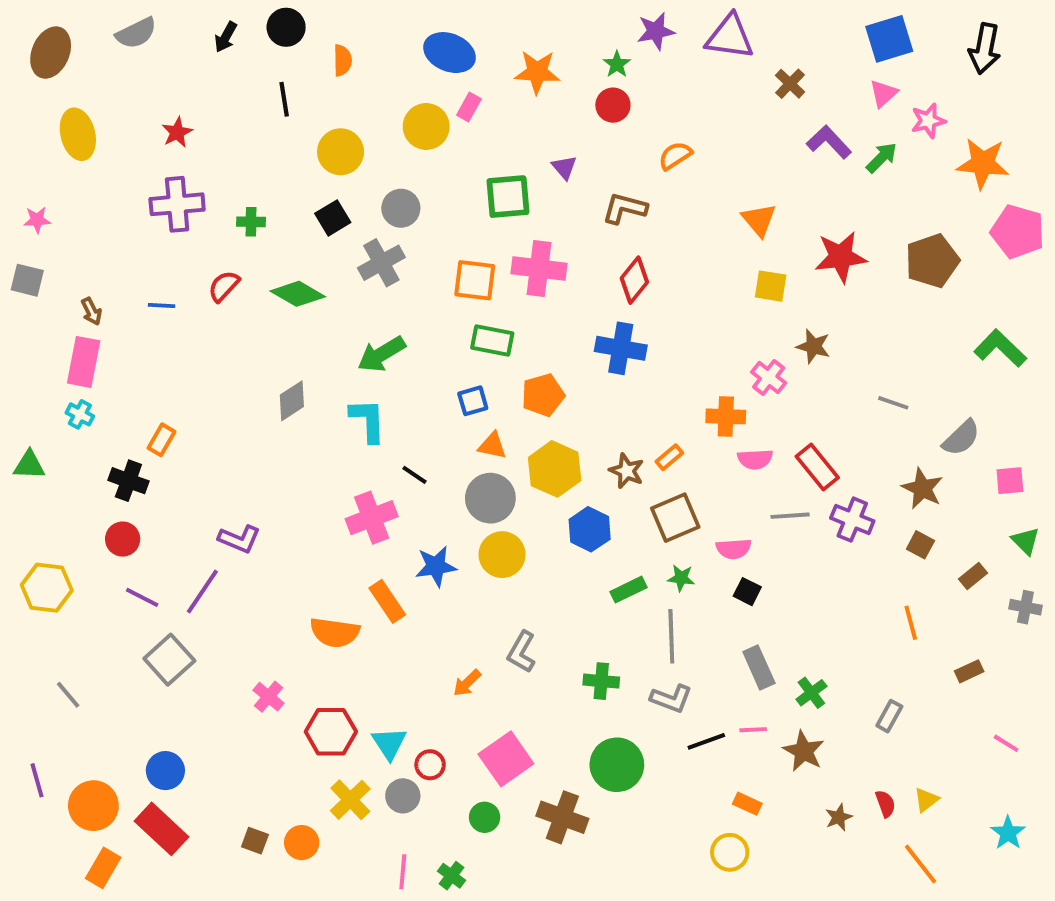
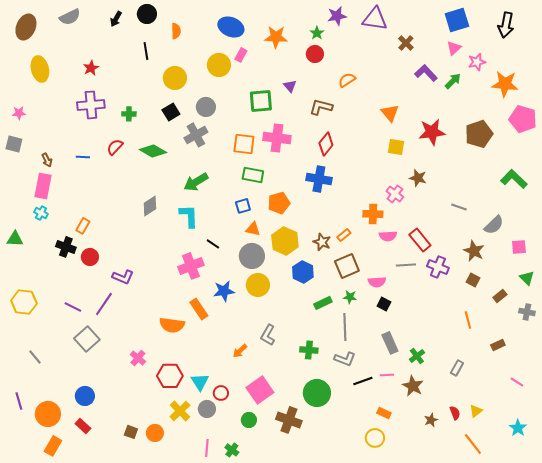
red circle: (123, 539) -> (90, 257), moved
red rectangle: (162, 829) -> (83, 426), size x0.6

